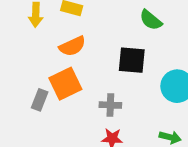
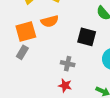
orange square: (65, 84) -> (26, 31), moved

